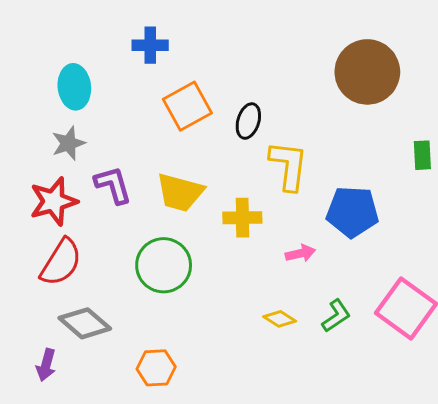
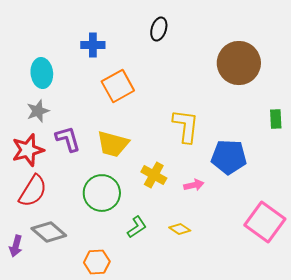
black ellipse: (248, 121) -> (159, 29), moved
yellow cross: (242, 218) -> (154, 175), moved, turned 30
green L-shape: (336, 316) -> (137, 227), moved
purple arrow: (46, 365) -> (16, 246), moved

